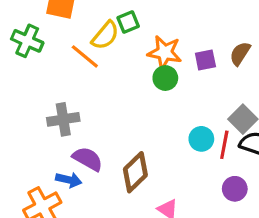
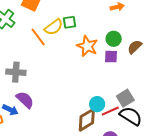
brown semicircle: (240, 54) -> (135, 47), moved
green circle: (165, 78) -> (114, 39), moved
red line: (224, 145) -> (110, 111), turned 42
brown diamond: (135, 172) -> (87, 120), moved

